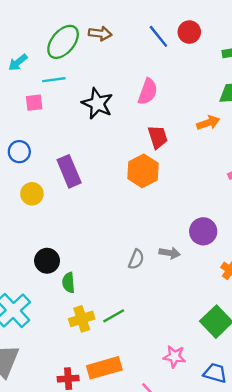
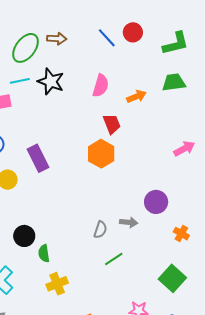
black star: (97, 104) -> (51, 82), moved
orange arrow: (208, 123) -> (136, 96), moved
green line: (114, 316) -> (114, 259), moved

